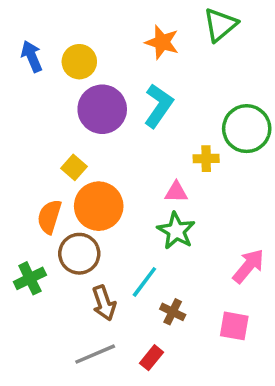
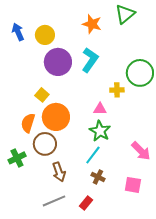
pink arrow: (248, 266) -> (141, 151), turned 95
cyan line: (144, 282) -> (93, 155), moved

